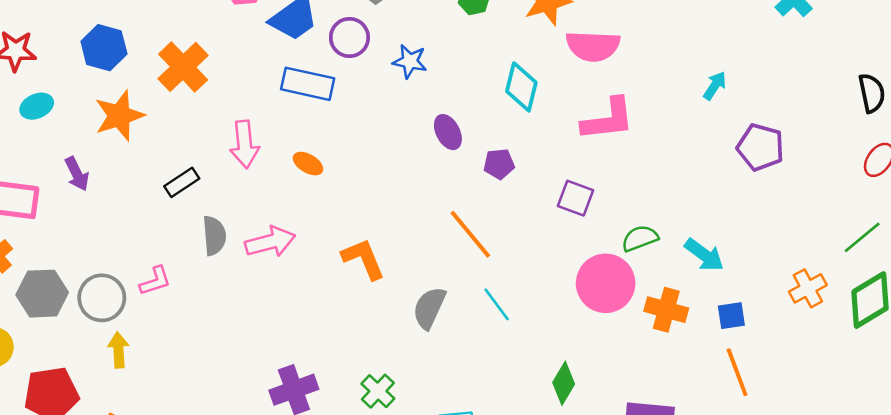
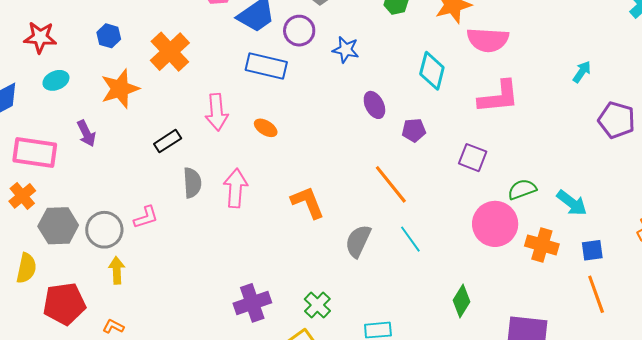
blue hexagon: (104, 48) -> (109, 36), size x0.7
pink arrow: (270, 242) -> (236, 188), turned -72

